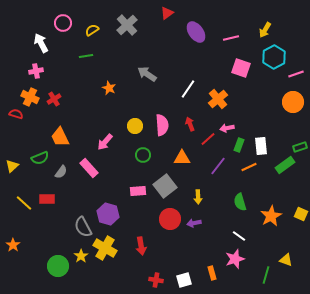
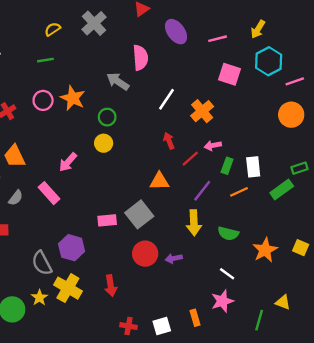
pink circle: (63, 23) -> (43, 100), moved
orange star: (109, 88) -> (73, 98), size x1.5
pink semicircle: (162, 125) -> (140, 58), moved
green circle: (143, 155) -> (107, 117), moved
yellow arrow: (198, 197) -> (194, 223), moved, size x1.5
green semicircle: (240, 202) -> (228, 233), turned -60

